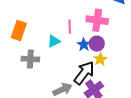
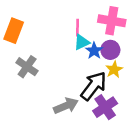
cyan triangle: (54, 41) -> (82, 42), moved
gray cross: (30, 59) -> (27, 67), turned 30

